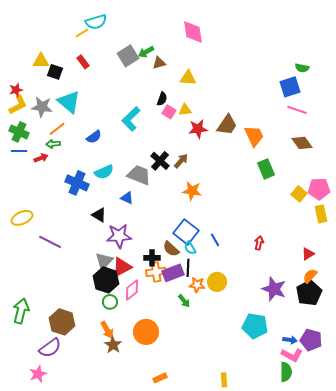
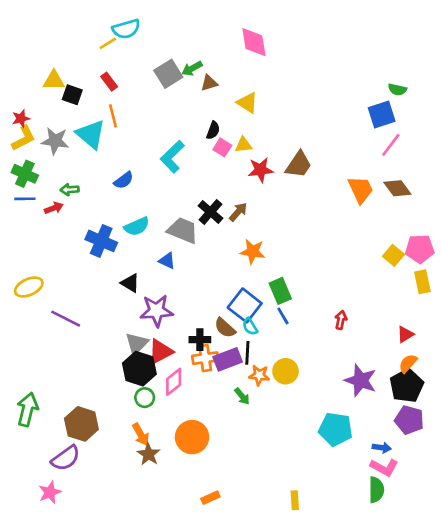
yellow triangle: (188, 78) -> (247, 103), turned 30
pink line: (297, 110) -> (391, 145), turned -72
orange line: (57, 129) -> (113, 116), moved, turned -66
orange trapezoid: (254, 136) -> (361, 190), moved
green rectangle: (266, 169) -> (280, 291), moved
purple pentagon: (311, 340) -> (409, 420), moved

